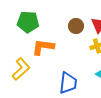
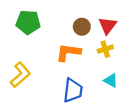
orange L-shape: (43, 47) -> (68, 52), moved

